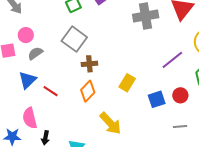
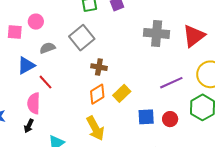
gray semicircle: (35, 53) -> (47, 48), moved
brown cross: (89, 64) -> (99, 67), moved
orange diamond: (88, 91) -> (97, 94), moved
pink semicircle: (30, 118) -> (34, 103), moved

